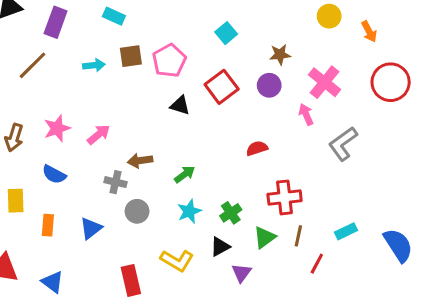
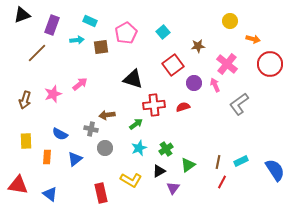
orange arrow: (369, 31) -> (253, 39), moved, turned -48
pink pentagon: (169, 61) -> (126, 33), moved
cyan arrow: (94, 65) -> (77, 40), moved
purple circle: (269, 85) -> (194, 83), moved
red square: (222, 87) -> (173, 65), moved
black triangle: (180, 105) -> (133, 79), size x1.5
pink arrow: (99, 134) -> (80, 84), moved
blue semicircle: (54, 174) -> (60, 134), moved
red cross: (285, 197) -> (154, 105), moved
brown line: (298, 236) -> (218, 162), moved

